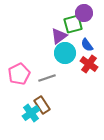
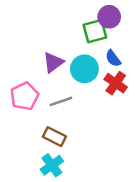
purple triangle: (59, 36) -> (53, 62), moved
brown rectangle: (42, 105) -> (54, 137), turned -30
cyan cross: (31, 113) -> (52, 165), moved

